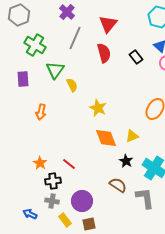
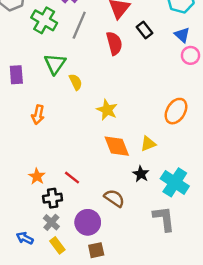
green cross: (35, 45) -> (44, 20), moved
black rectangle: (136, 57) -> (145, 30), moved
brown semicircle: (118, 185) -> (114, 198), moved
gray cross: (52, 201) -> (51, 222), turned 32
yellow rectangle: (65, 220) -> (57, 245), moved

